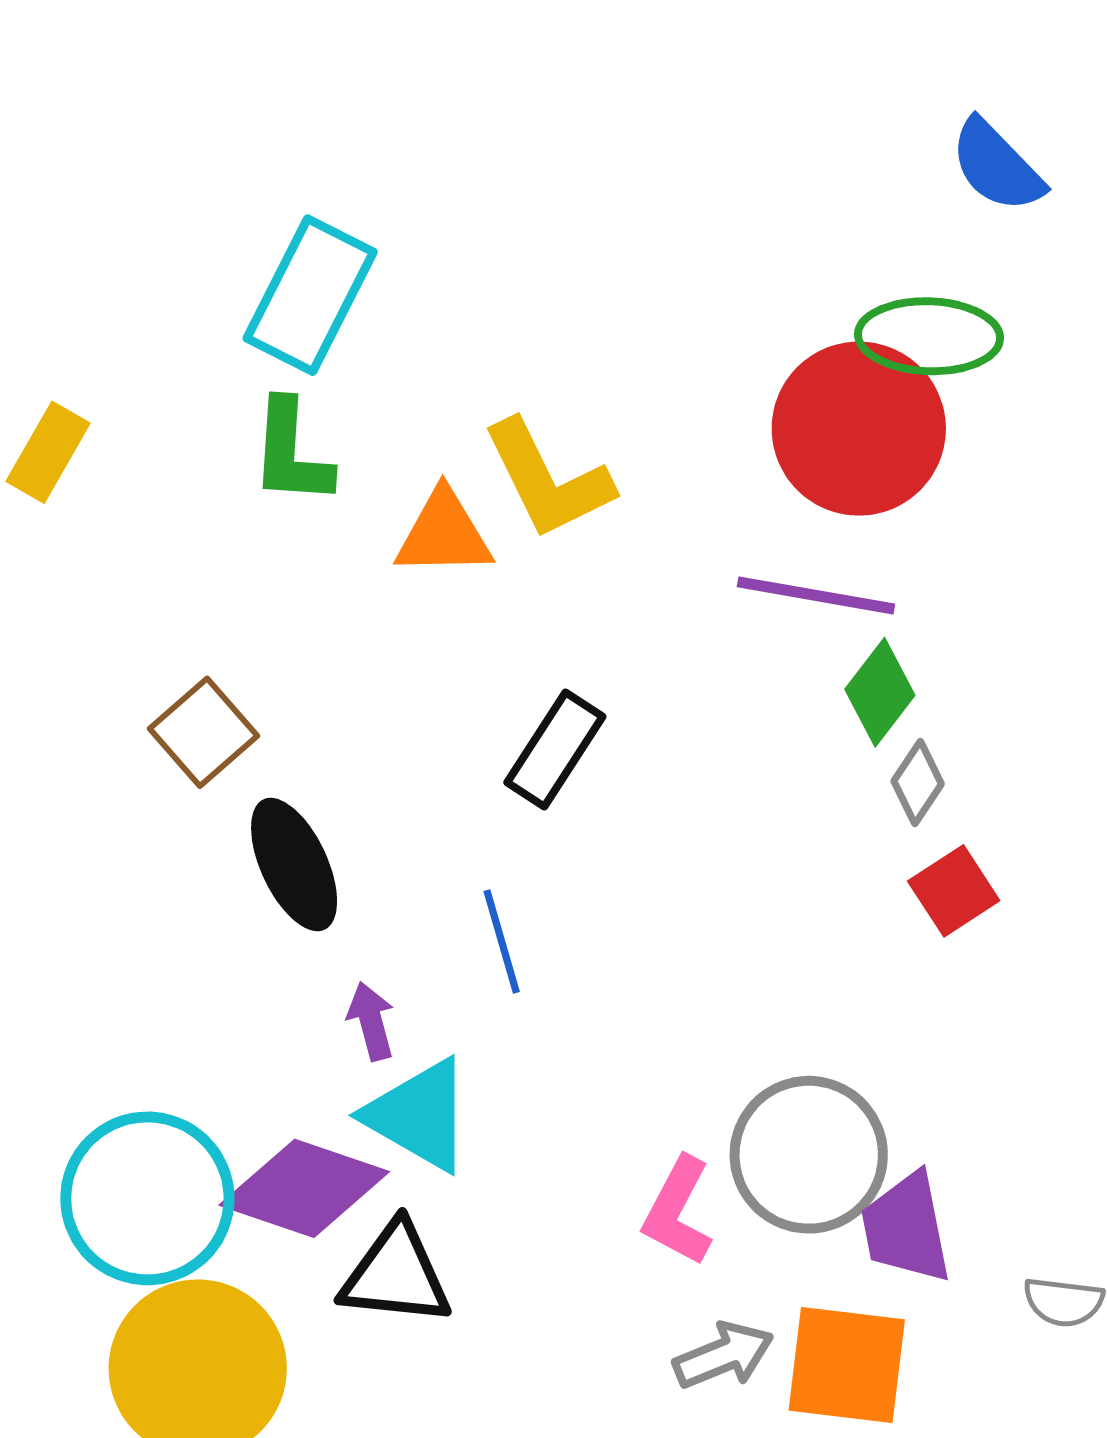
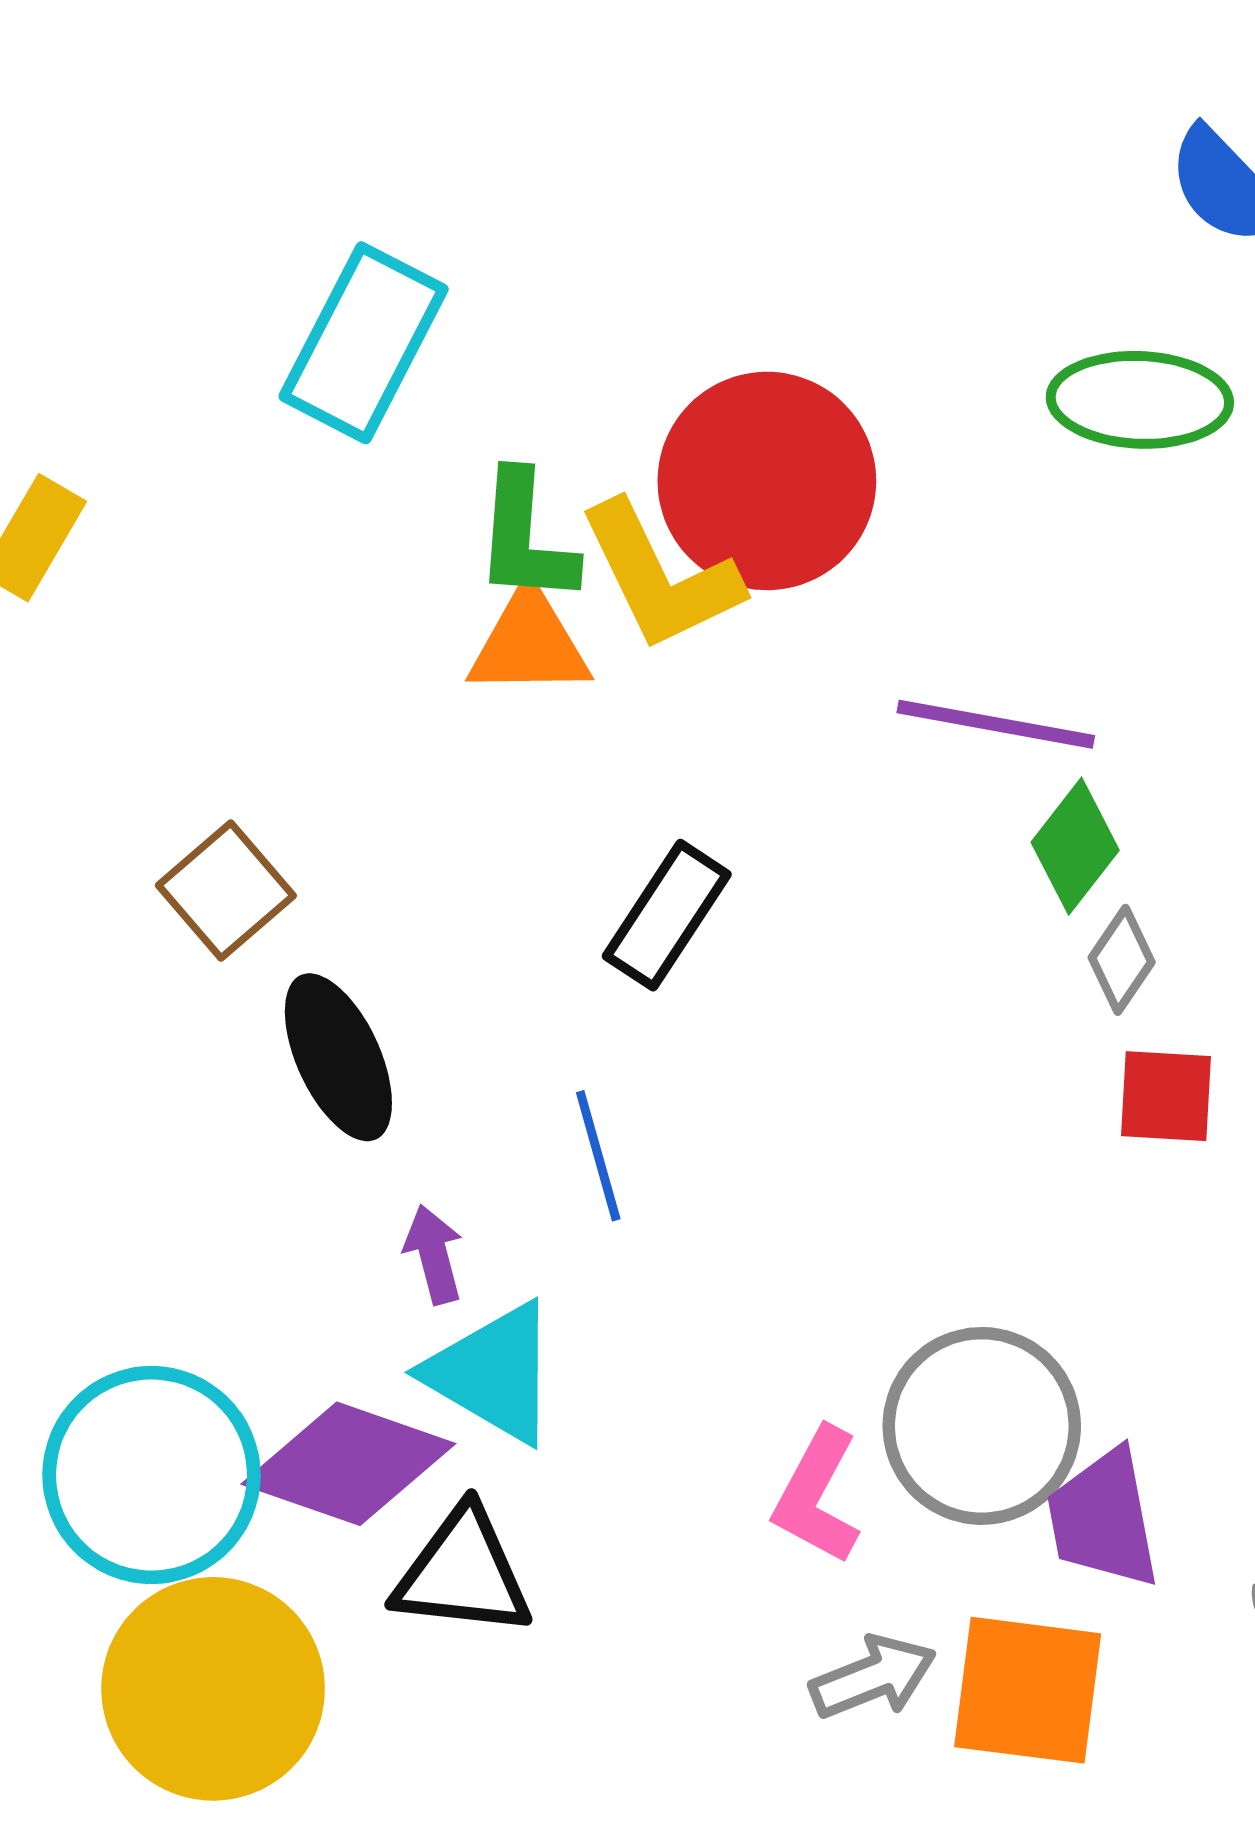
red circle: (859, 429) -> (767, 481), moved
green L-shape: (291, 452) -> (525, 538), moved
red square: (954, 891) -> (1166, 1096), turned 36

